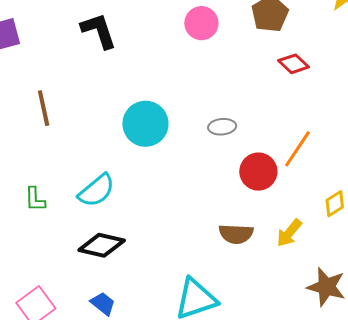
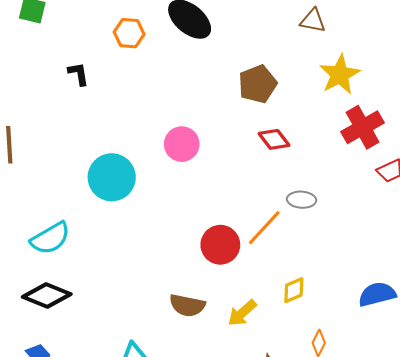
pink circle: (201, 23) -> (182, 144), moved
black L-shape: (99, 31) -> (79, 74), size x0.6
gray ellipse: (222, 127) -> (302, 200), moved

